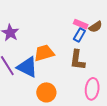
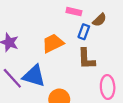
pink rectangle: (81, 24) -> (74, 12), moved
orange trapezoid: (44, 53) -> (53, 43), moved

